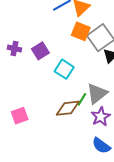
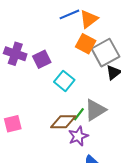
purple cross: (14, 49) -> (15, 54), size x1.5
purple star: (101, 117) -> (78, 136), moved

